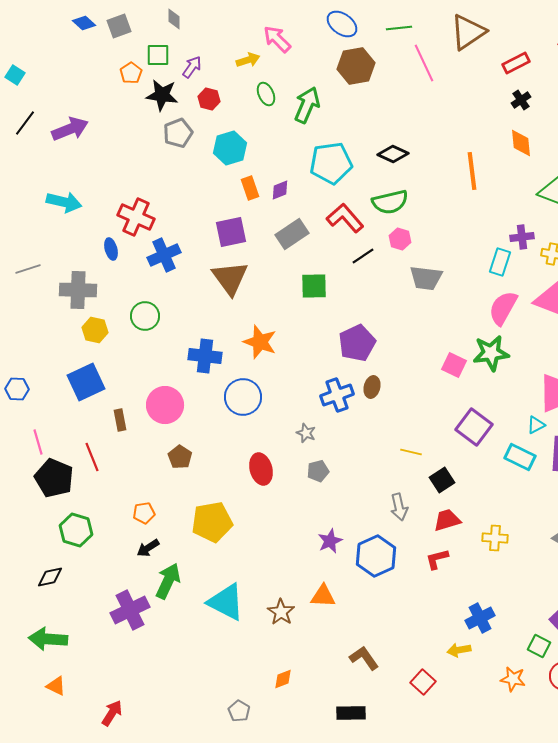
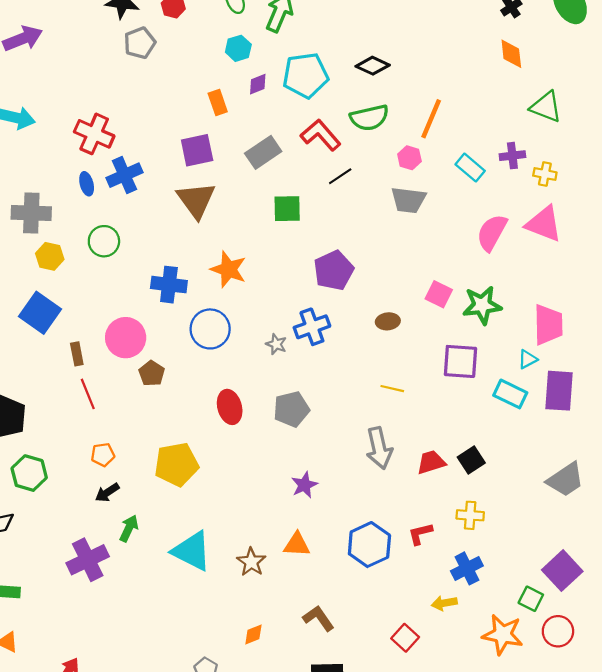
cyan hexagon: (230, 148) -> (238, 48), moved, size x0.7
orange line: (472, 171) -> (431, 119), moved, turned 30
purple diamond: (280, 190) -> (258, 84), moved
pink hexagon: (400, 239) -> (409, 158), moved
blue ellipse: (111, 249) -> (87, 184), moved
cyan rectangle: (500, 262) -> (470, 168), moved, turned -68
green star: (491, 353) -> (482, 305), moved
blue square: (86, 382) -> (40, 313), turned -30
brown ellipse: (372, 387) -> (388, 321), moved, turned 70
purple square: (474, 427) -> (460, 361), turned -33
gray star: (306, 433) -> (276, 344), moved
red line: (92, 457) -> (88, 394), moved
brown pentagon: (180, 457) -> (152, 373), moved
gray pentagon: (318, 471) -> (291, 409), size x1.5
black square: (442, 480) -> (471, 460), moved
gray arrow: (399, 507) -> (379, 448), size x1.4
yellow cross: (495, 538) -> (470, 515), moved
blue hexagon: (376, 556) -> (369, 545), moved
red L-shape: (437, 559) -> (420, 534), moved
green arrow: (168, 581) -> (129, 528), size x0.7
brown L-shape: (364, 658) -> (318, 618), moved
orange star: (513, 679) -> (503, 635), size x1.5

